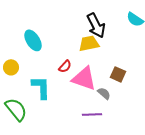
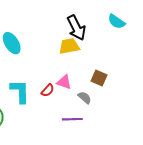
red semicircle: (65, 66) -> (48, 90), moved
pink triangle: (84, 78) -> (64, 82), size x0.6

